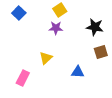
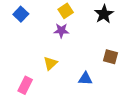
black star: (95, 27) -> (104, 14), moved, turned 30
brown square: (101, 52) -> (111, 57), turned 32

